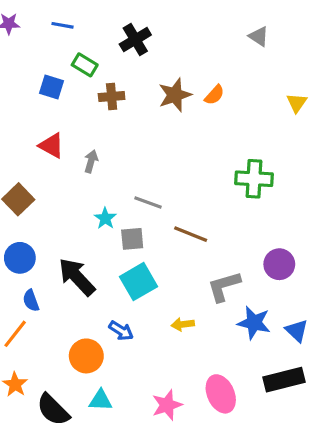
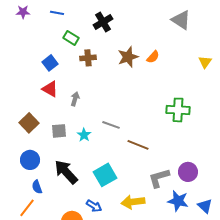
gray triangle: (259, 36) -> (181, 20), size x1.5
blue square: (51, 87) -> (50, 63), moved, turned 35
gray square: (132, 239) -> (59, 131), moved
purple circle: (279, 264) -> (188, 172), moved
yellow arrow: (183, 324) -> (133, 202), size x1.6

